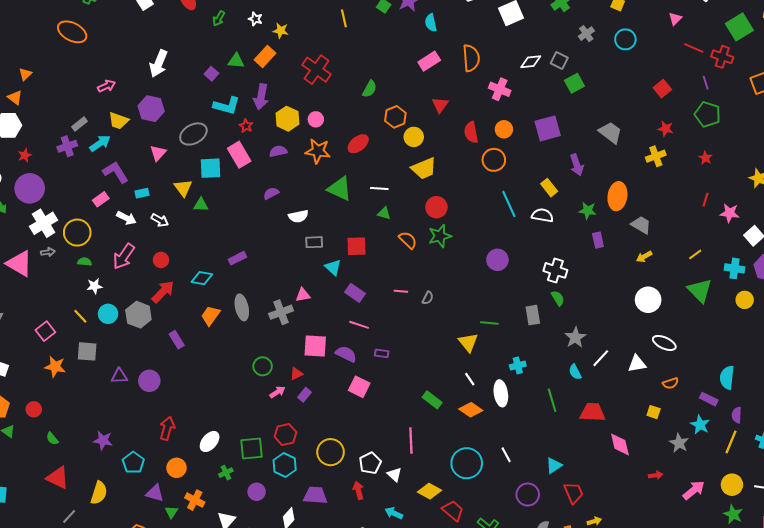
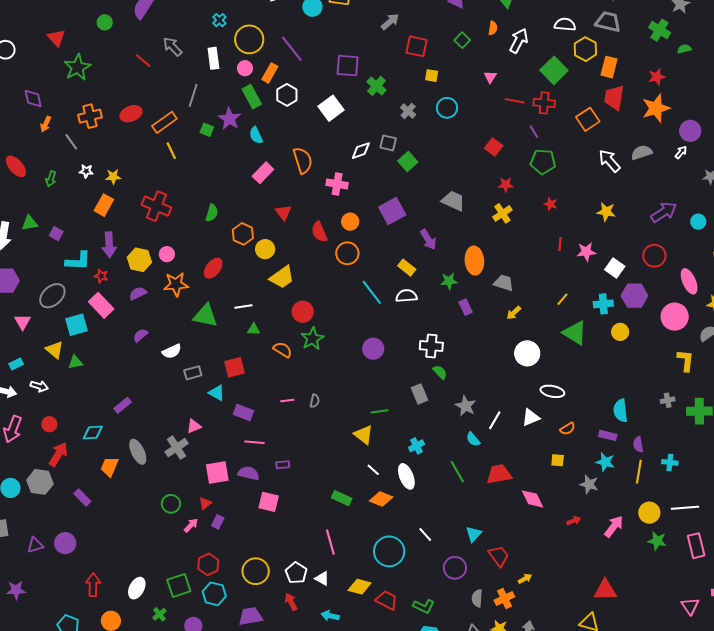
green triangle: (236, 61) -> (30, 223), moved
purple star: (103, 440) -> (16, 590), moved

